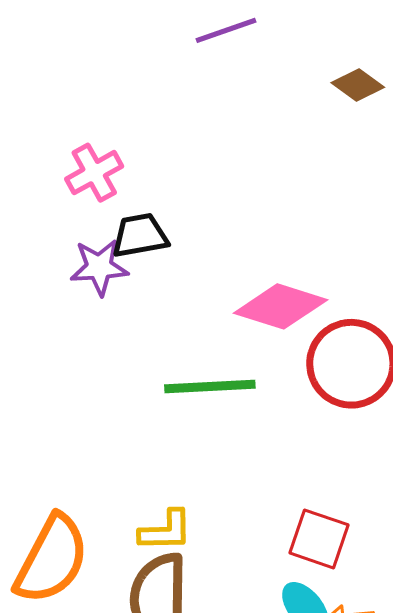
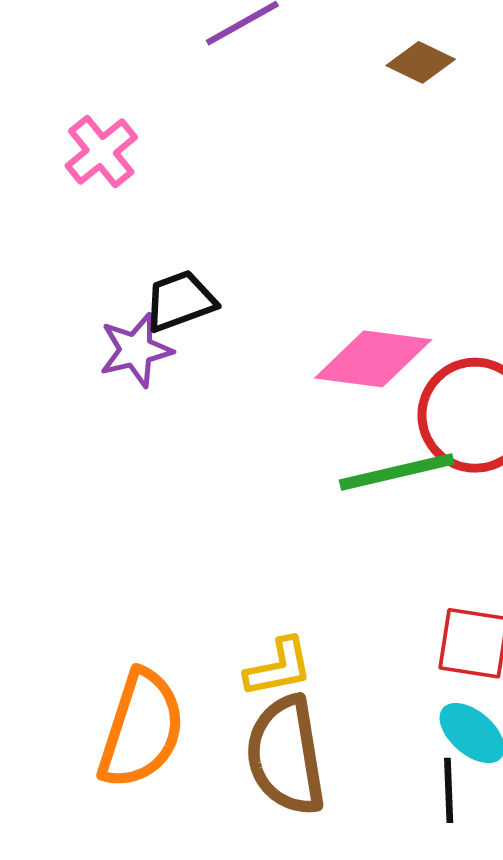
pink cross: (94, 173) -> (101, 152), moved
green line: (210, 386) -> (397, 472), moved

